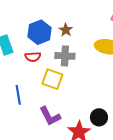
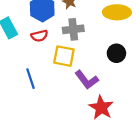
purple L-shape: (50, 116) -> (87, 80), moved
black circle: (99, 117) -> (116, 53), moved

